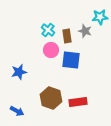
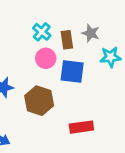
cyan star: (100, 17) -> (111, 57), moved
brown hexagon: (51, 98) -> (39, 101), moved

